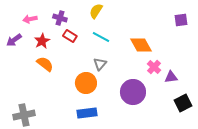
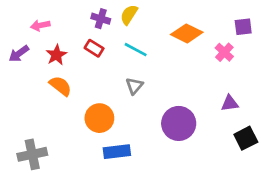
purple cross: (60, 18) -> (101, 19), moved
orange diamond: (141, 45) -> (187, 33), moved, turned -35
pink cross: (154, 67) -> (224, 52), moved
orange circle: (86, 83) -> (99, 118), moved

